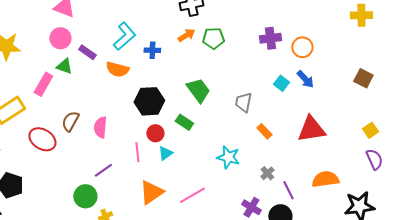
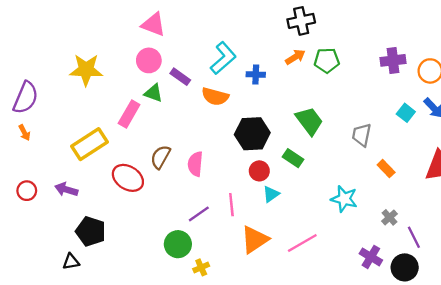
pink line: (137, 152) -> (231, 205), moved

